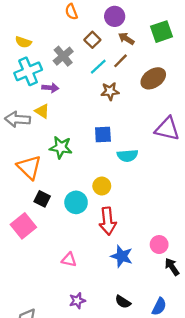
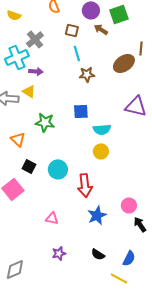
green square: (161, 32) -> (119, 14), moved
brown square: (92, 40) -> (72, 30), turned -32
yellow semicircle: (23, 42) -> (14, 15), moved
gray cross: (63, 56) -> (35, 39), moved
brown line: (120, 61) -> (141, 48), moved, turned -40
cyan line: (98, 67) -> (77, 53), turned -63
orange triangle: (29, 167) -> (18, 139), size x0.7
yellow circle: (102, 186) -> (101, 151), moved
blue star: (122, 256) -> (97, 215), turned 30

